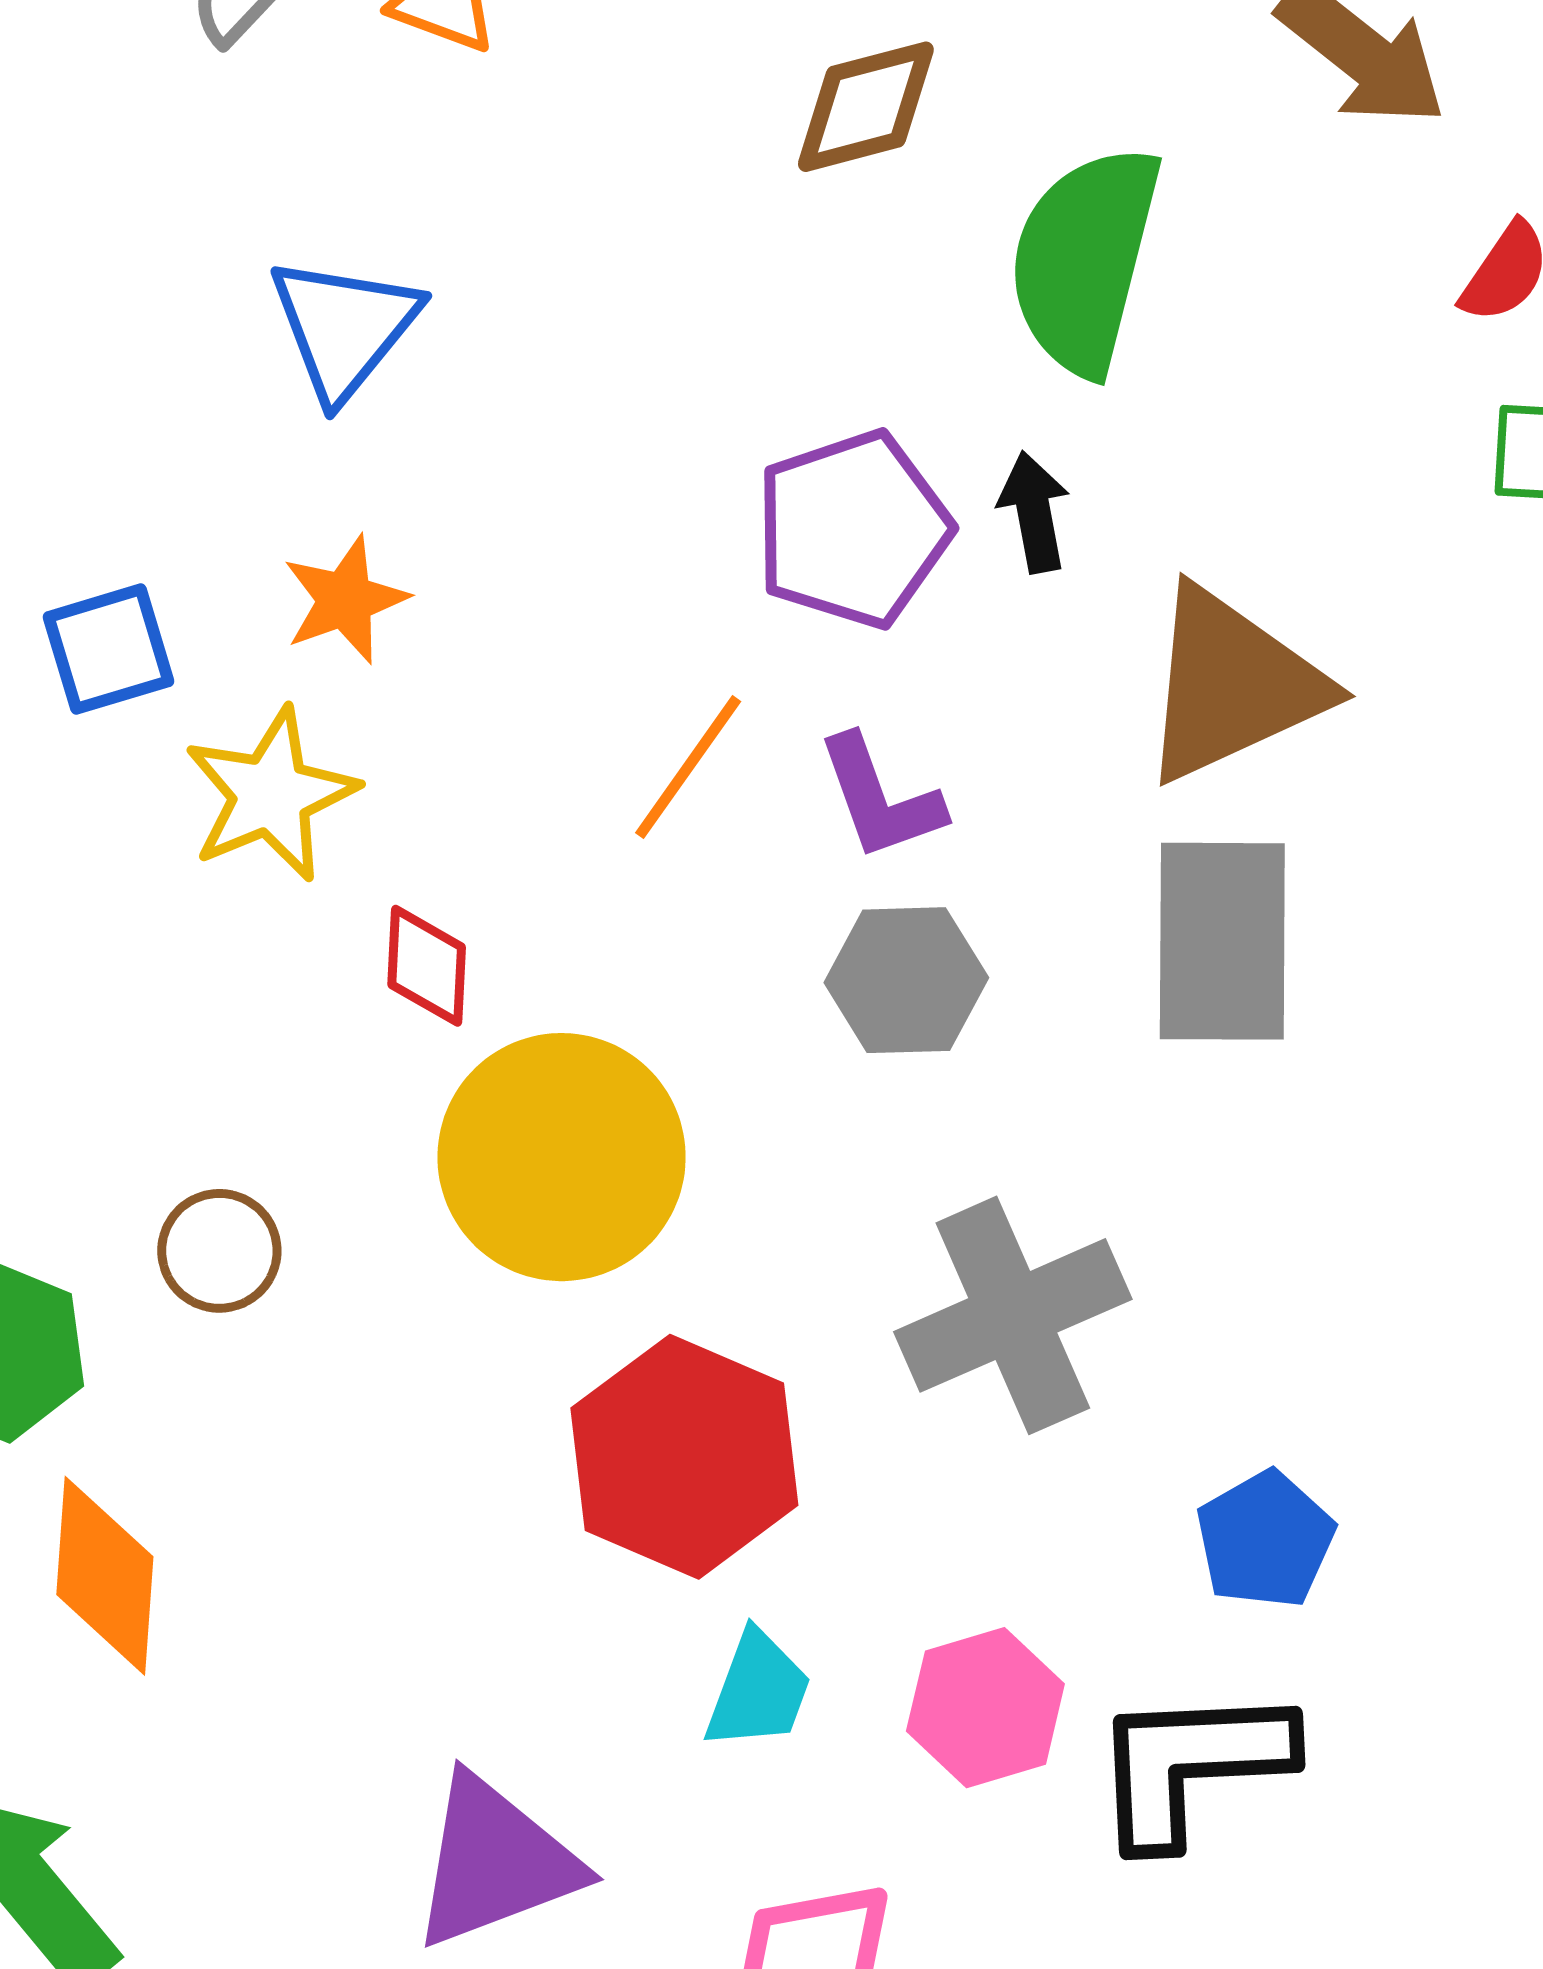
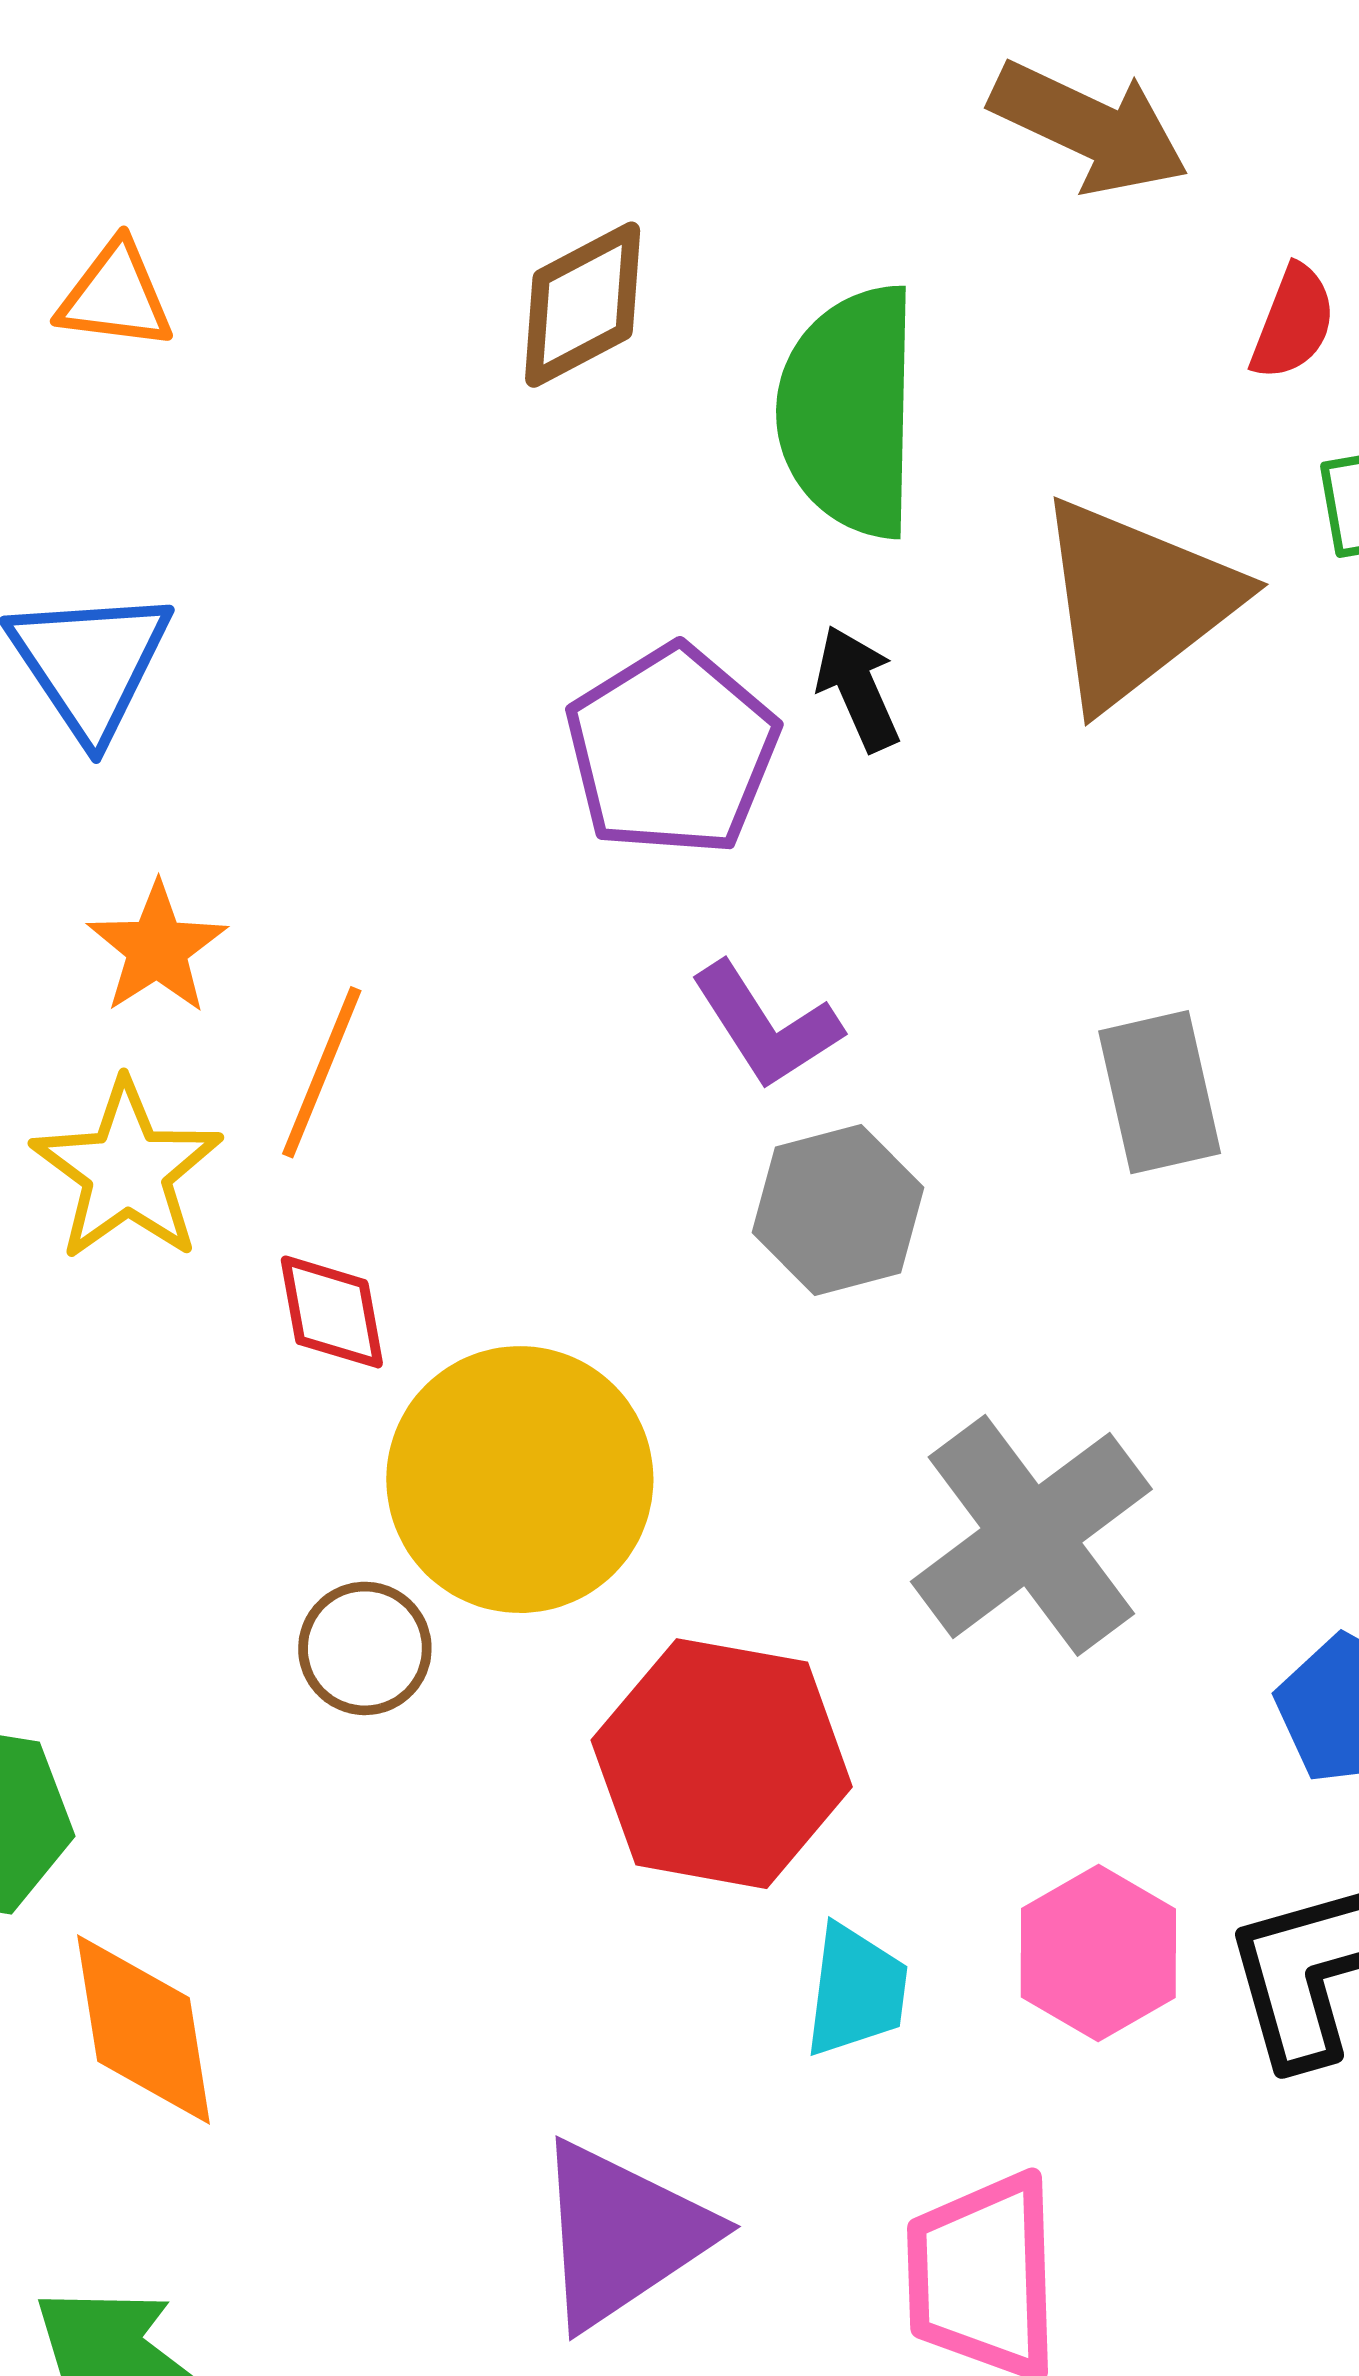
brown triangle: (1232, 685) -> (1136, 602), moved
orange line: (688, 767) -> (322, 1072), moved
gray rectangle: (1222, 941) -> (1160, 1092), size x0.7
brown circle: (219, 1251) -> (365, 1648), moved

